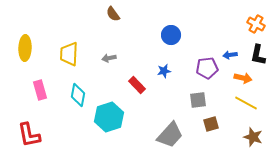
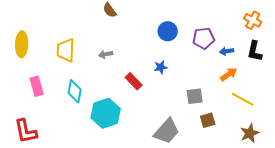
purple pentagon: (207, 68) -> (204, 38), moved
orange arrow: (243, 78) -> (229, 74), moved, turned -48
brown star: (253, 137) -> (250, 133), turned 30

